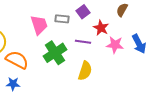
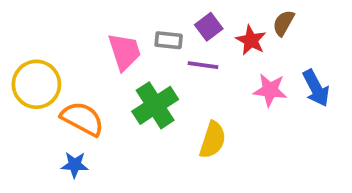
red star: (101, 28) -> (251, 40), moved
purple line: (83, 42) -> (203, 65), moved

